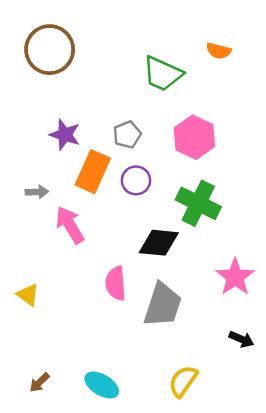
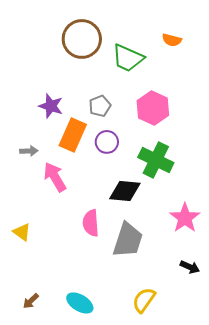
brown circle: (50, 50) -> (82, 39), moved

